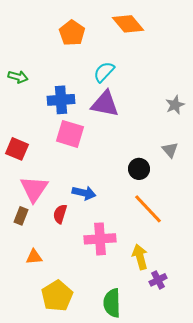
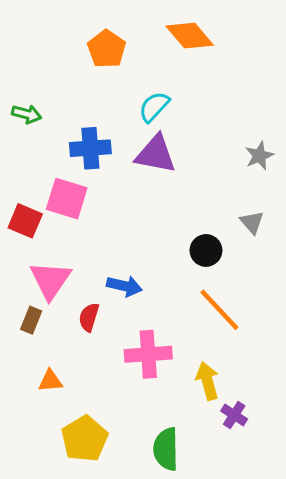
pink square: (70, 134) -> (67, 199), moved
purple cross: (158, 280) -> (234, 415), turned -30

